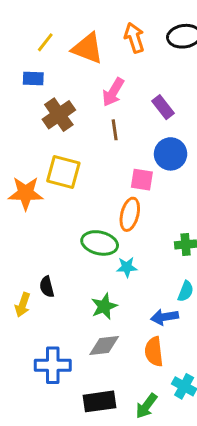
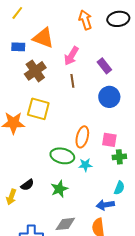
yellow line: (45, 42) -> (17, 13), moved
orange triangle: (88, 48) -> (43, 38), moved
pink square: (142, 180) -> (109, 140), moved
cyan star: (127, 267) -> (85, 165), moved
black semicircle: (47, 287) -> (27, 185), turned -112
green star: (104, 306) -> (59, 189), moved

